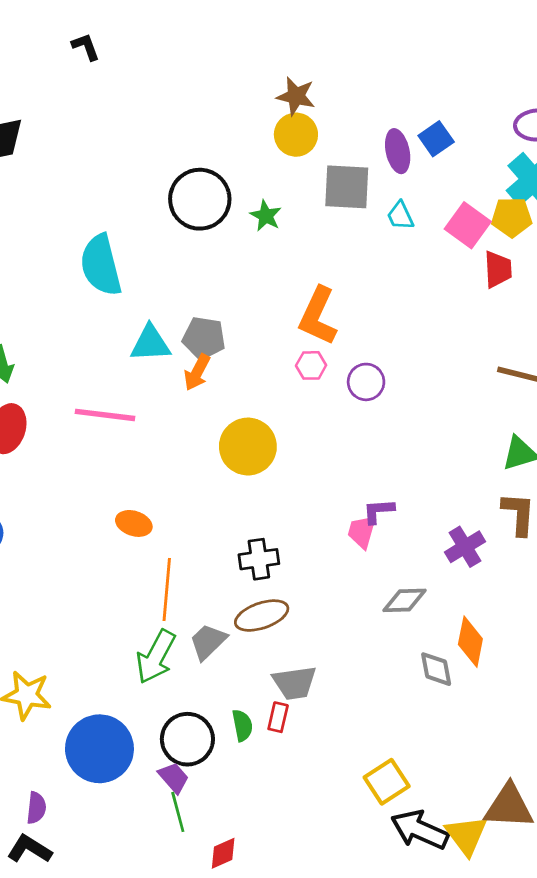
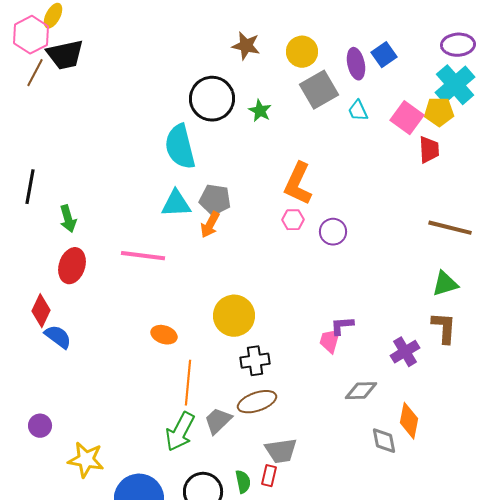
brown star: (296, 96) -> (246, 46), moved
yellow circle: (296, 135) -> (302, 52), moved
gray square: (347, 187) -> (319, 90), turned -33
cyan semicircle: (101, 265) -> (180, 147), moved
yellow circle: (248, 447) -> (234, 316), moved

